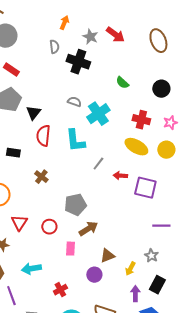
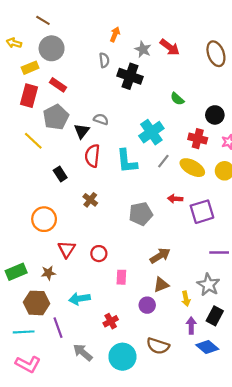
black circle: (161, 89) -> (215, 115), moved
gray semicircle: (74, 102) -> (101, 119), moved
black rectangle: (13, 153) -> (60, 174), turned 48
gray line: (98, 164) -> (163, 161), moved
purple square: (145, 188) -> (202, 212), turned -30
gray pentagon: (75, 205) -> (141, 214), moved
brown arrow: (88, 229) -> (160, 256), moved
gray star: (151, 256) -> (208, 285), size x1.5
yellow arrow: (130, 269) -> (186, 299), turned -40

